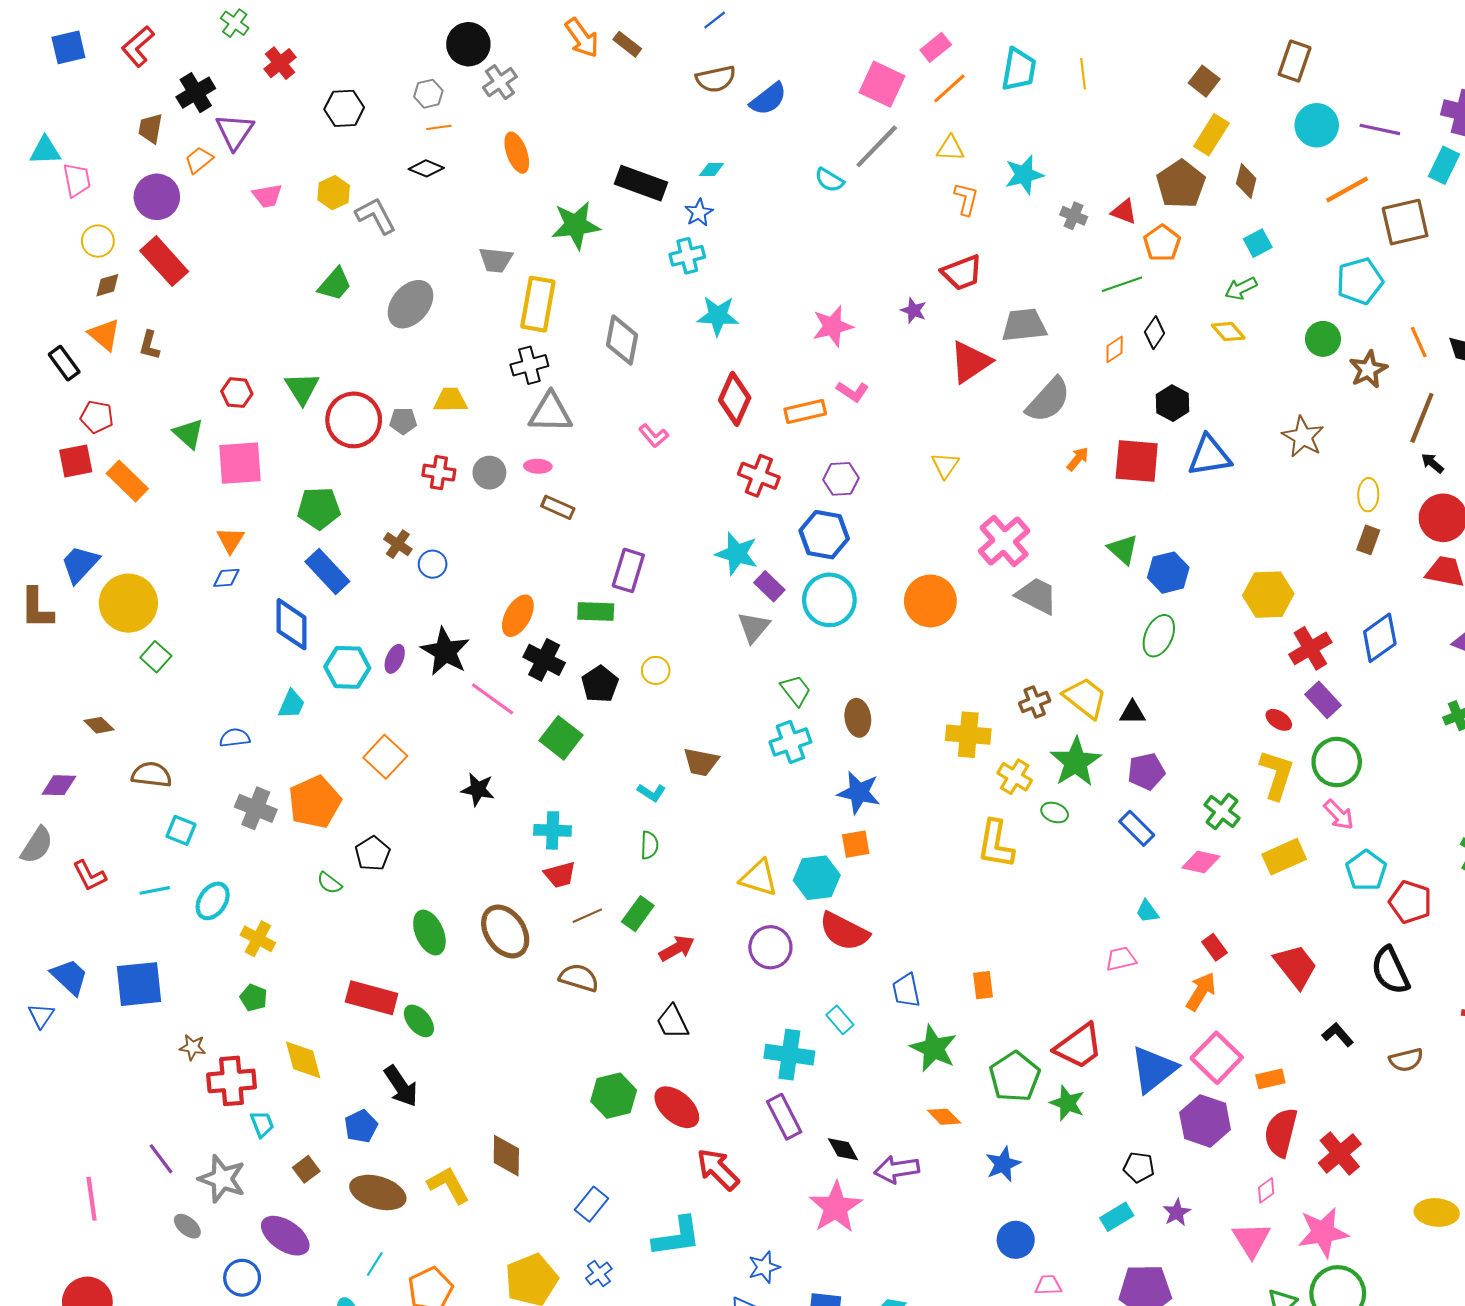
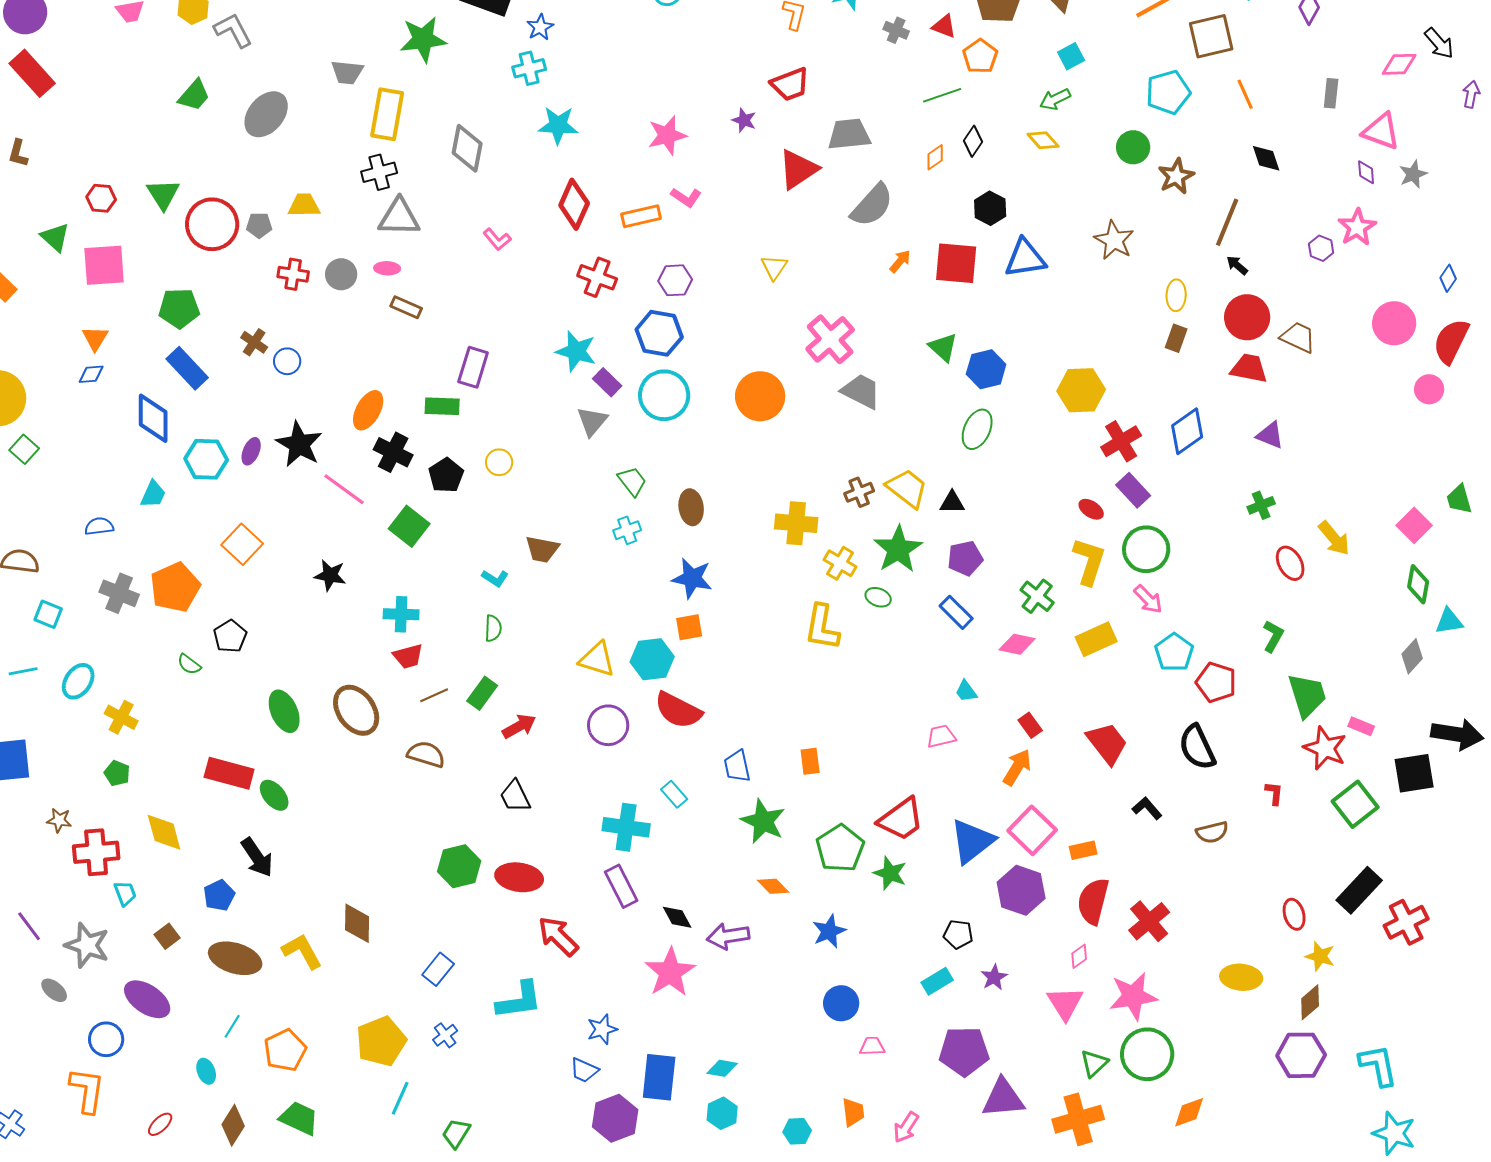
orange line: (1419, 342) -> (1245, 94), moved
cyan cross: (790, 742) -> (627, 530), size x0.7
red ellipse: (677, 1107) -> (519, 877), turned -33

